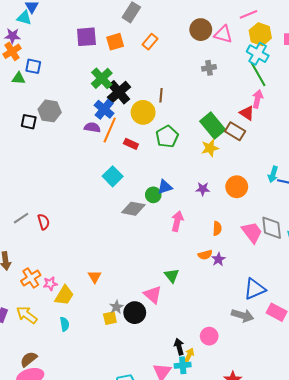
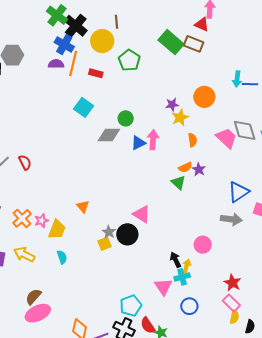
yellow star: (210, 148) -> (180, 118), moved
blue triangle: (165, 187) -> (138, 143), moved
green triangle: (172, 276) -> (178, 182), moved

